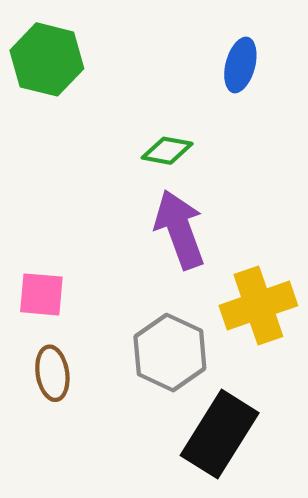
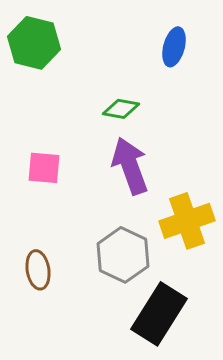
pink square: (41, 294) -> (44, 168), moved

